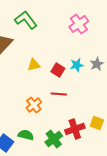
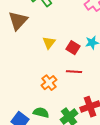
yellow triangle: (34, 65) -> (49, 43), turned -40

